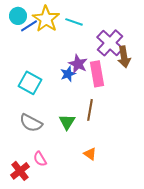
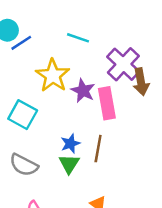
yellow star: (46, 19) -> (53, 76), moved
blue star: (68, 74) -> (70, 144), moved

